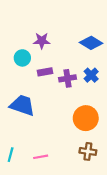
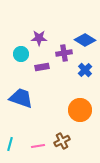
purple cross: (67, 78) -> (64, 53), moved
brown cross: (88, 151) -> (62, 141), moved, turned -35

